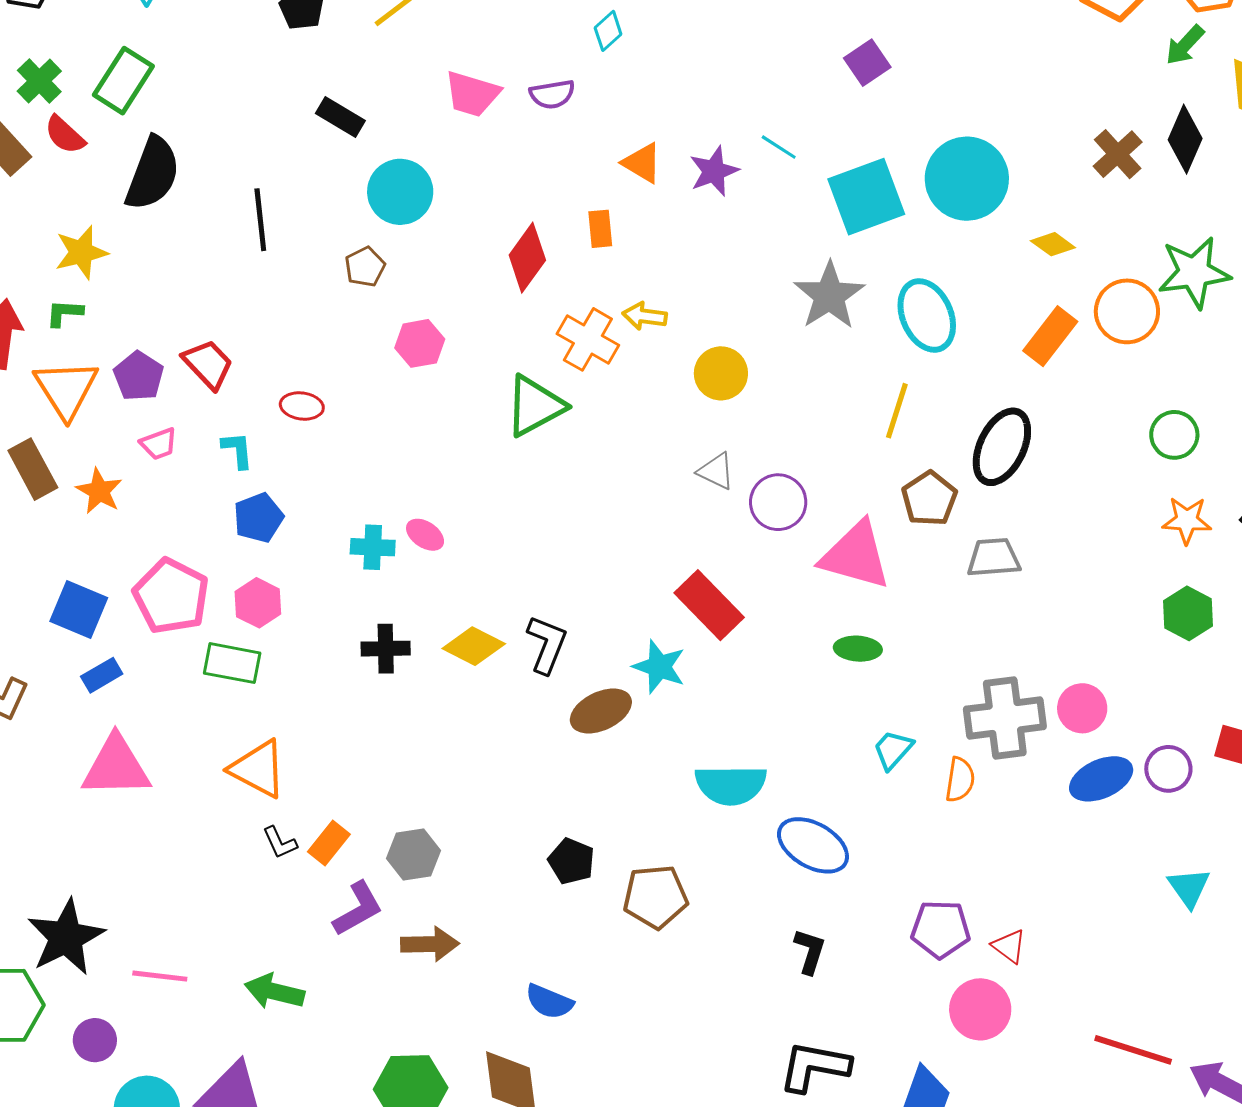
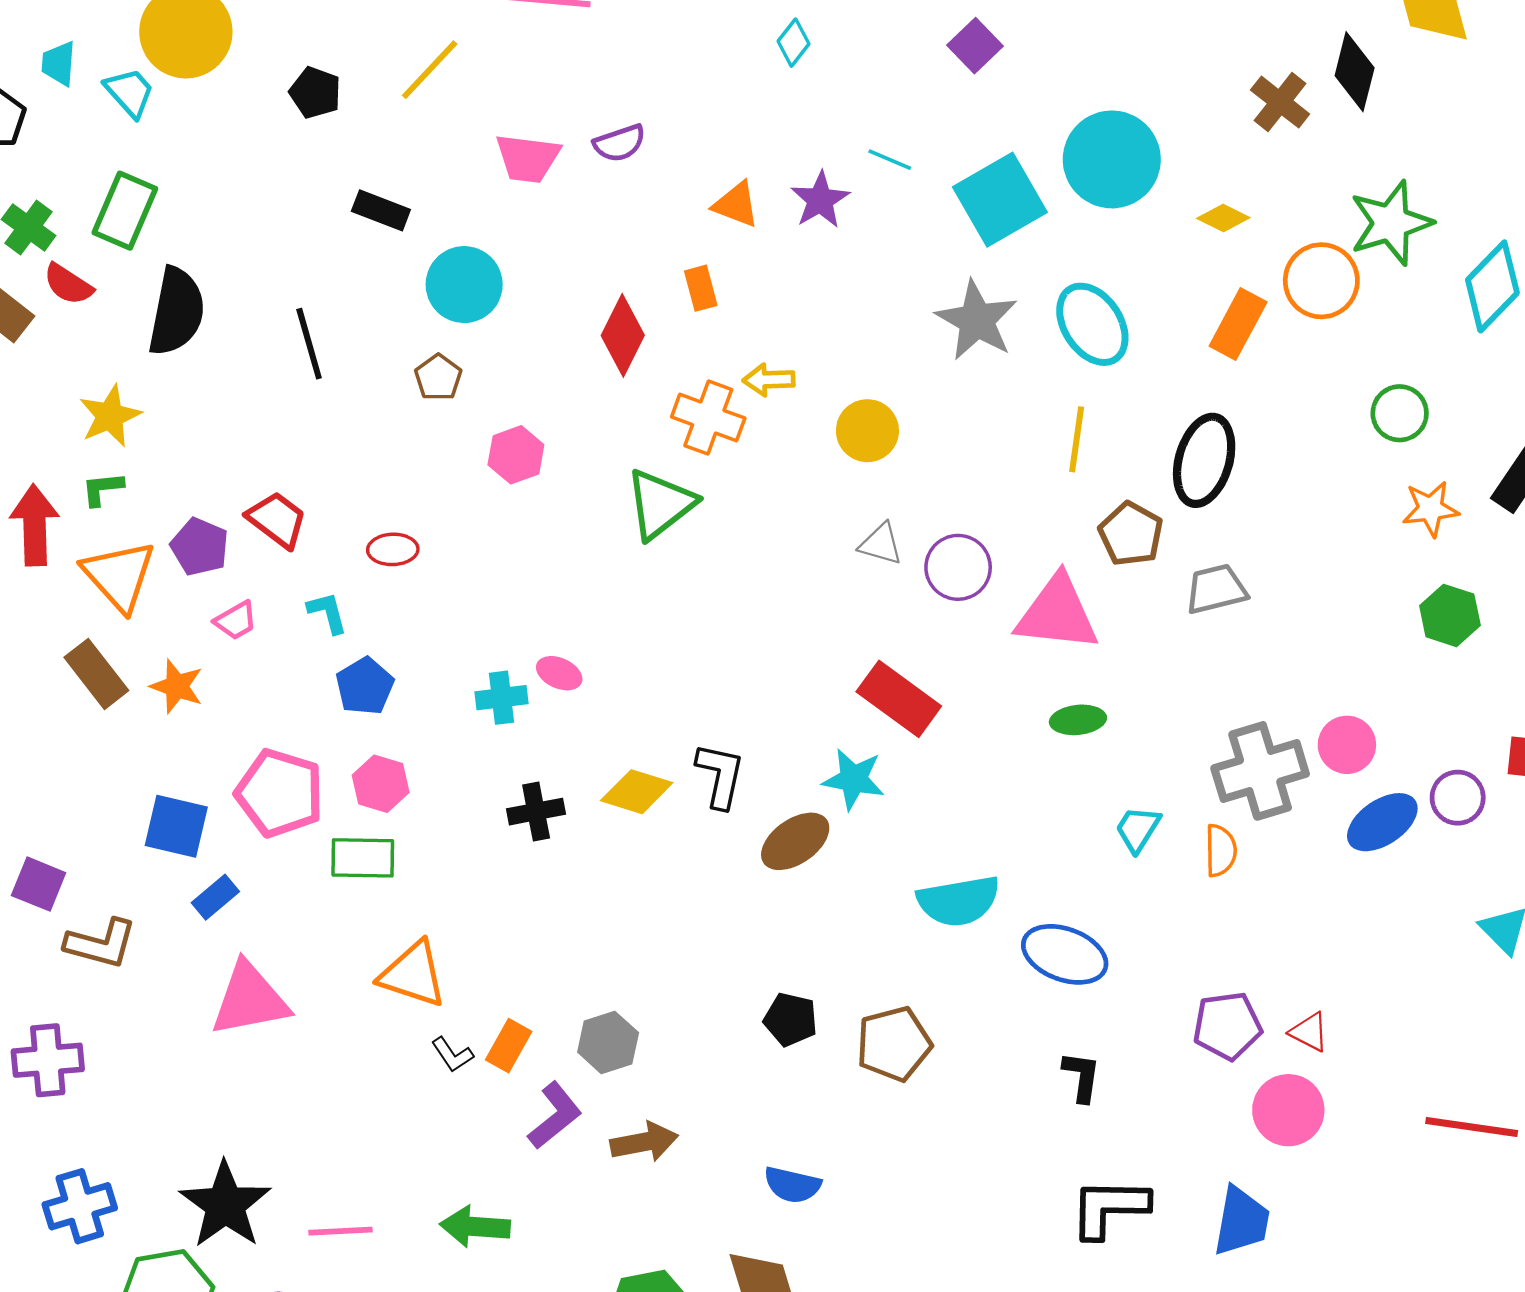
cyan diamond: (608, 31) -> (794, 43), moved

